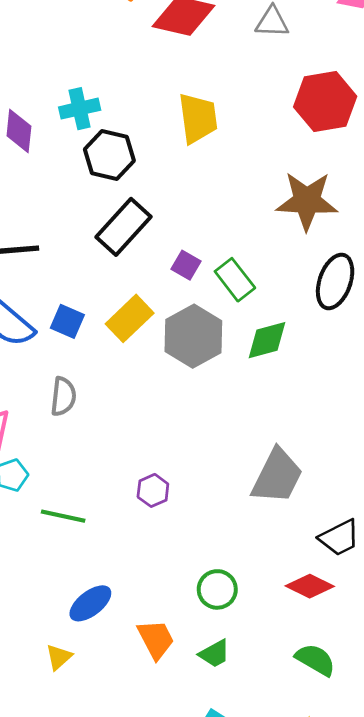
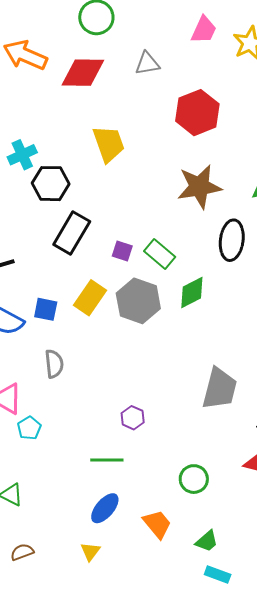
green line: (63, 516) -> (107, 460), moved
green trapezoid: (215, 654) -> (207, 541), moved

